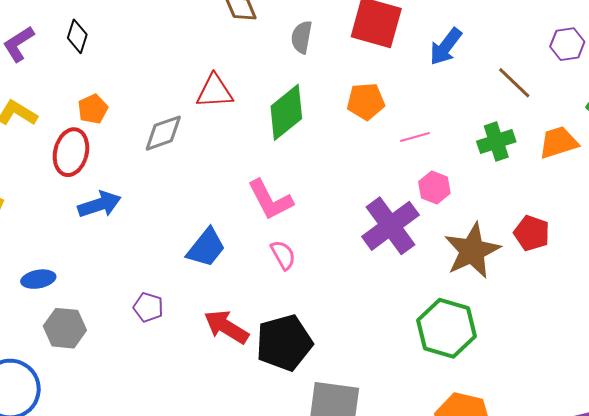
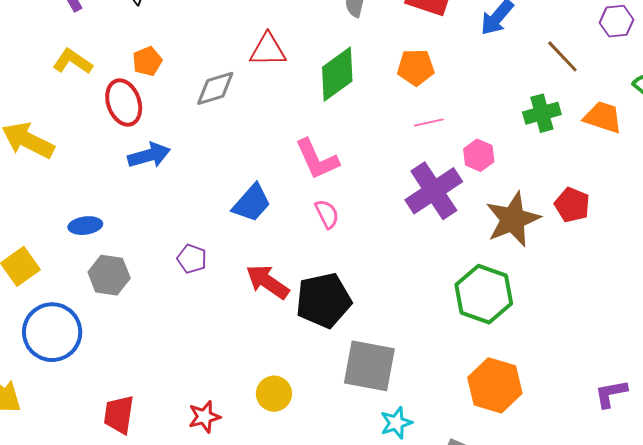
pink line: (415, 137) -> (429, 122), moved
orange trapezoid: (558, 142) -> (603, 117), turned 33
red ellipse: (71, 152) -> (124, 103), turned -36

